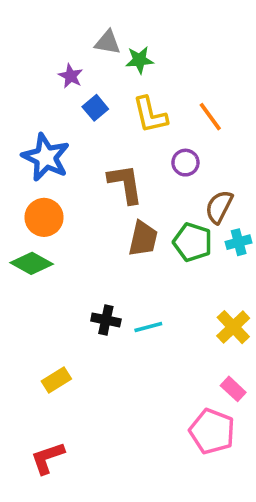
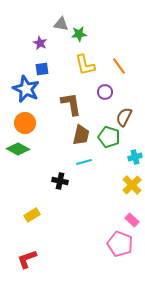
blue square: (95, 108) -> (42, 69), moved, turned 32
cyan cross: (239, 242) -> (135, 157), moved
cyan line: (148, 327) -> (84, 162), moved

